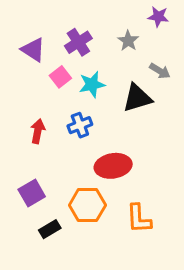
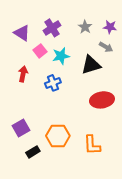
purple star: (158, 17) -> (110, 27), moved
red arrow: (38, 131) -> (23, 74), moved
red ellipse: (113, 166) -> (102, 100), moved

